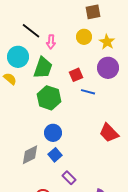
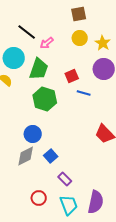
brown square: (93, 12) -> (79, 14), moved
pink arrow: (51, 42) -> (47, 43), turned 48
blue circle: (53, 133) -> (33, 134), moved

